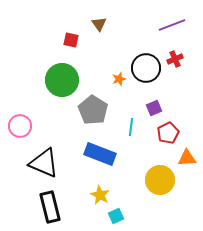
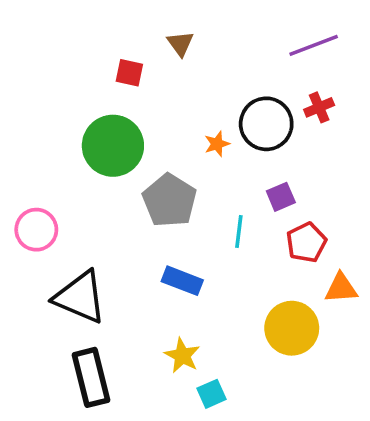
blue rectangle: (100, 154) -> (182, 281), size x0.7

